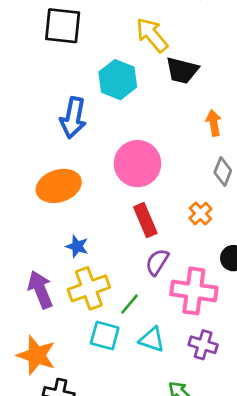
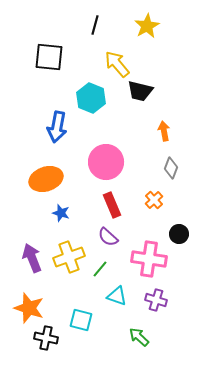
blue star: (77, 246) -> (61, 213), moved
purple semicircle: (157, 262) -> (108, 237), moved, turned -80
cyan square: (105, 336) -> (81, 320), moved

